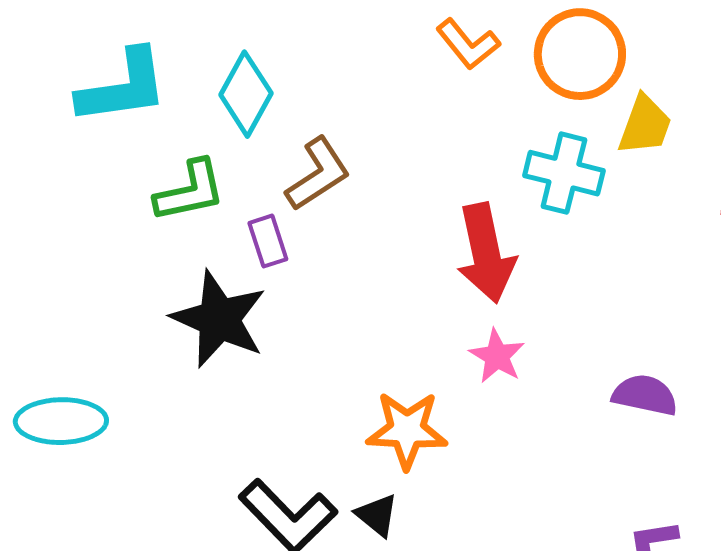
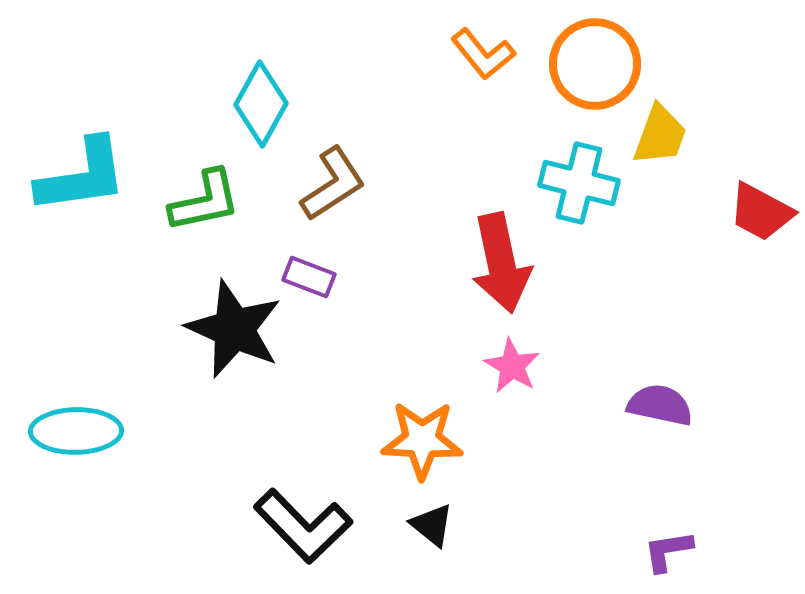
cyan L-shape: (123, 87) -> (82, 176), moved
purple rectangle: (268, 241) -> (309, 277), moved, turned -51
black triangle: (377, 515) -> (432, 525), moved

